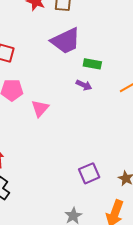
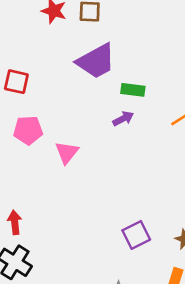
purple arrow: (84, 85) -> (123, 119), turned -49

